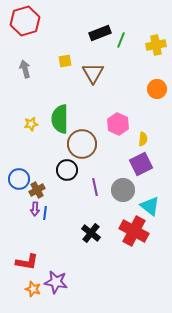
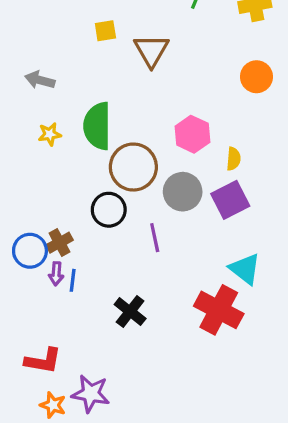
gray arrow: (25, 69) -> (40, 80), moved, turned -60
blue circle: (19, 179) -> (30, 251), moved
gray circle: (123, 190) -> (183, 192), moved
black cross: (91, 233) -> (130, 311), moved

